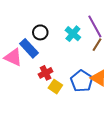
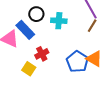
cyan cross: (73, 34) -> (59, 21), moved, turned -35
yellow square: (55, 87) -> (29, 69), moved

